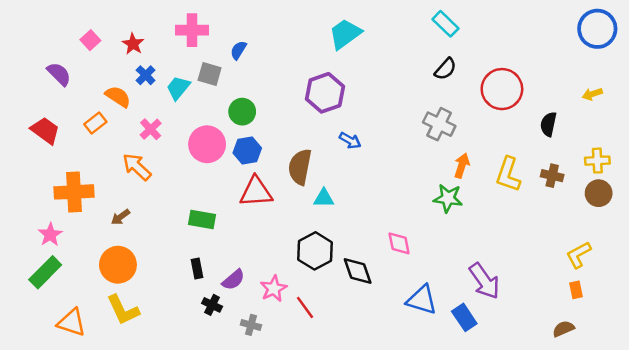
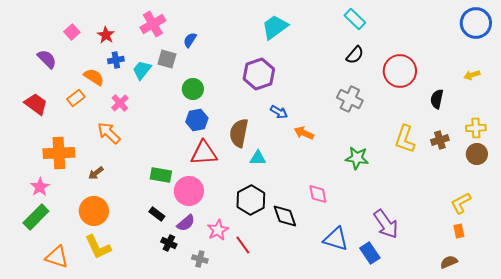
pink cross: (192, 30) -> (153, 24), turned -30
blue cross: (146, 75) -> (116, 60), turned 35
pink circle: (207, 144) -> (189, 191), moved
orange arrow: (462, 166) -> (304, 133), moved, turned -84
brown cross: (552, 176) -> (440, 140), turned -30
black rectangle: (197, 268) -> (157, 214), turned -42

